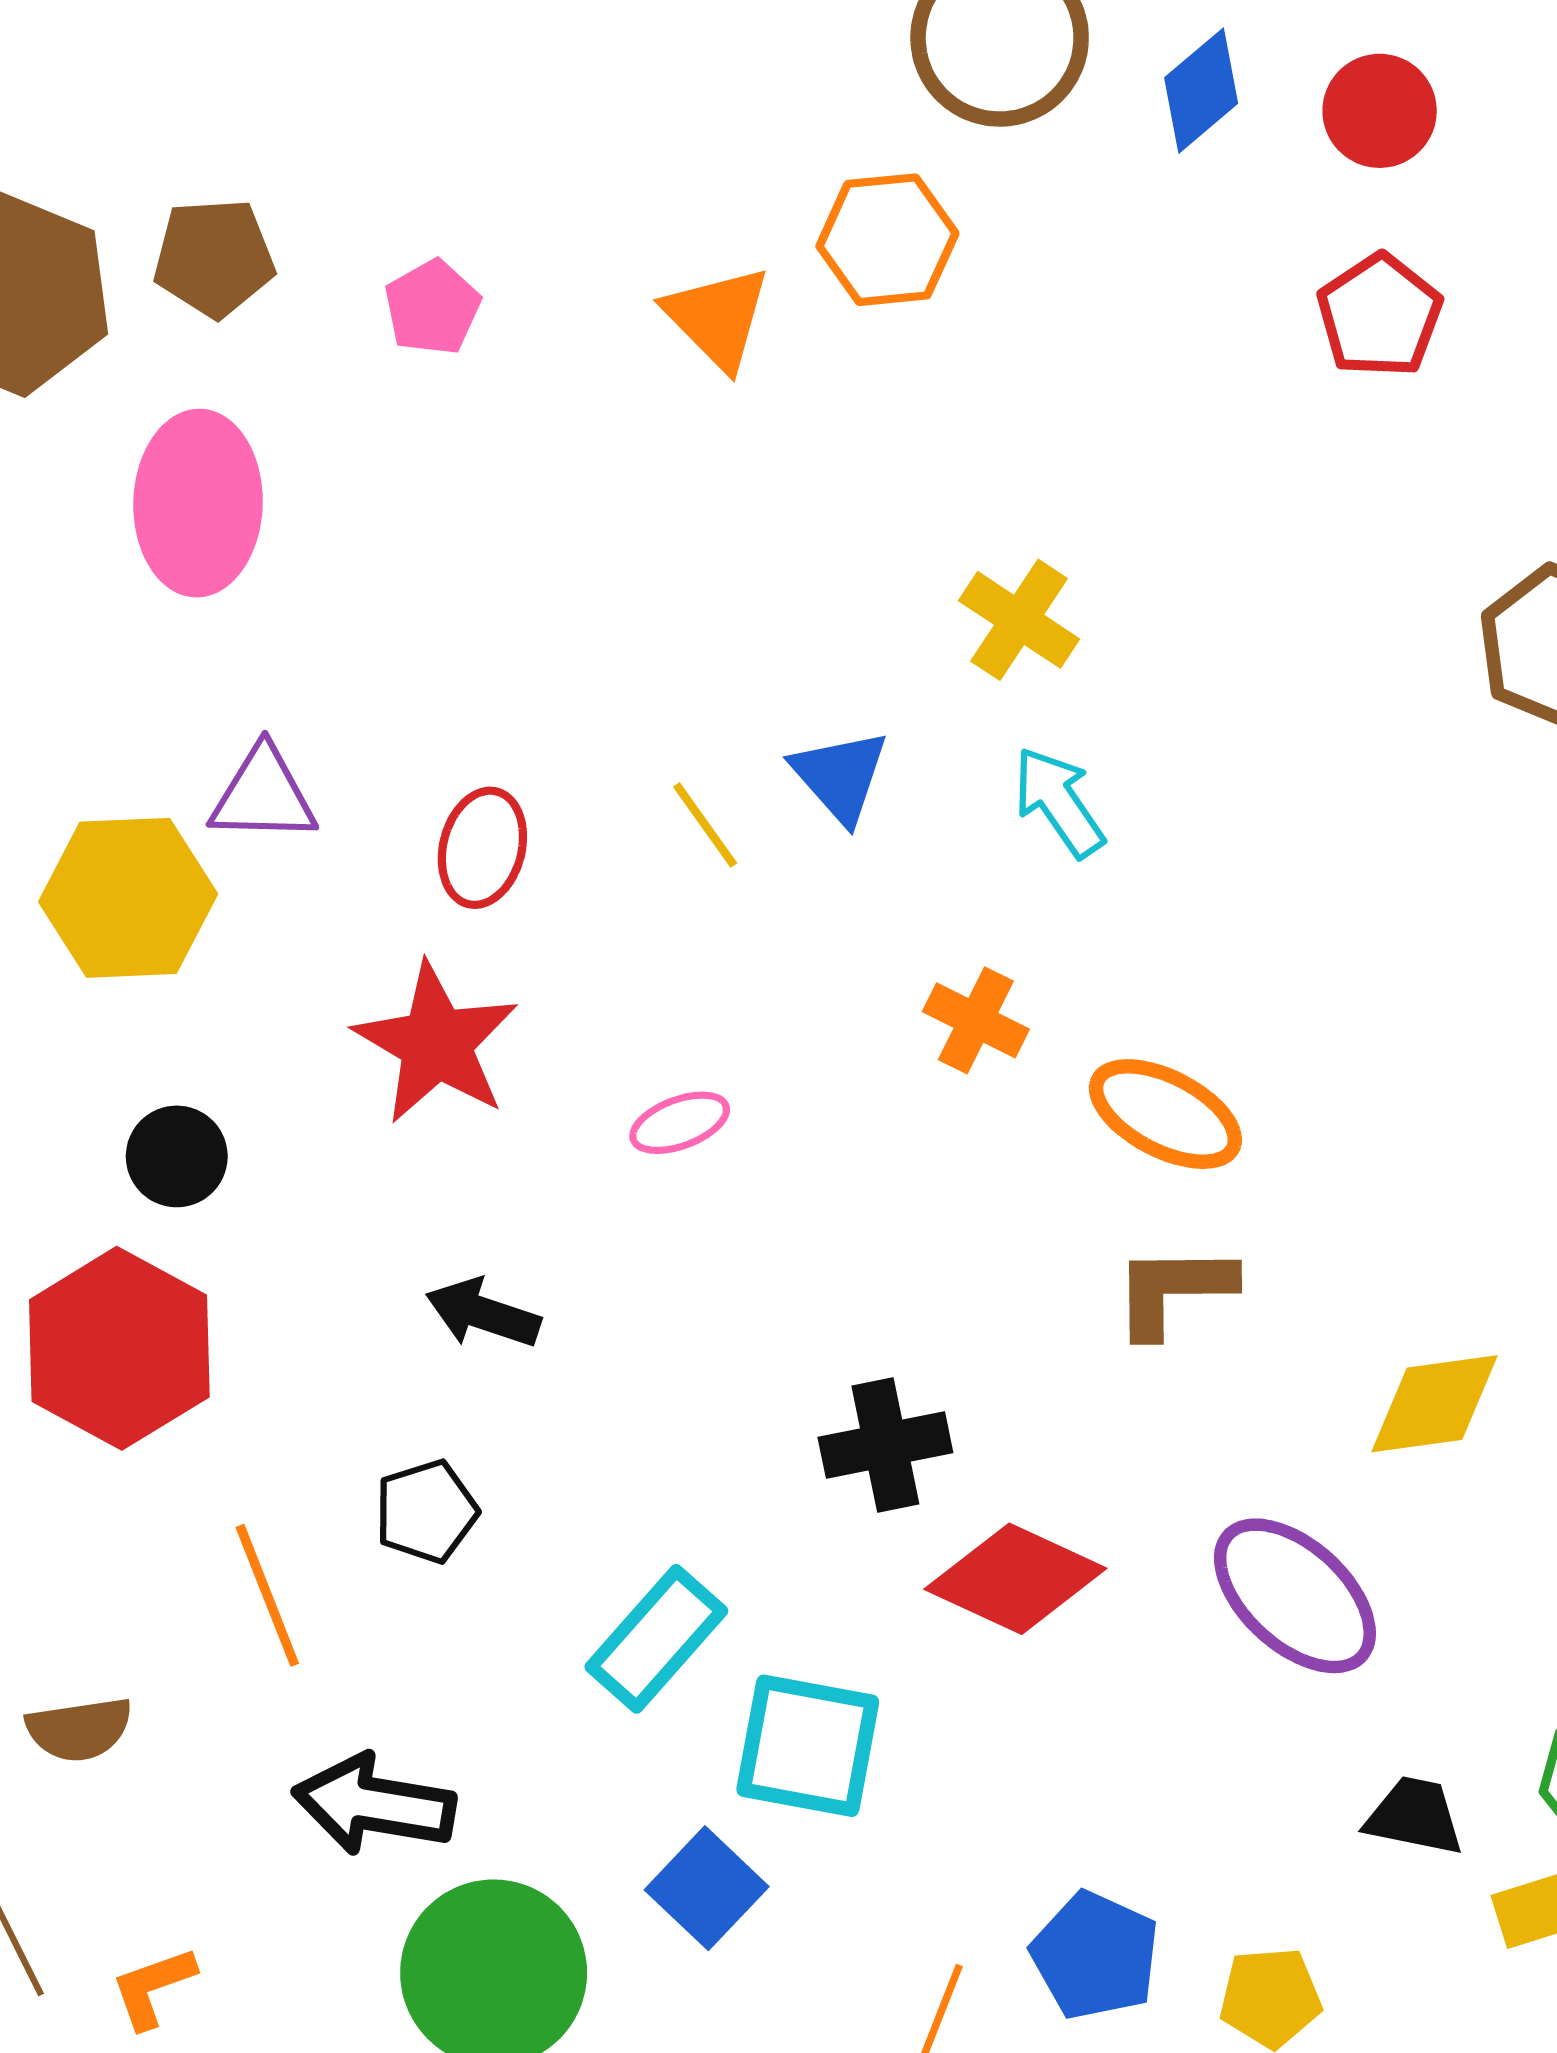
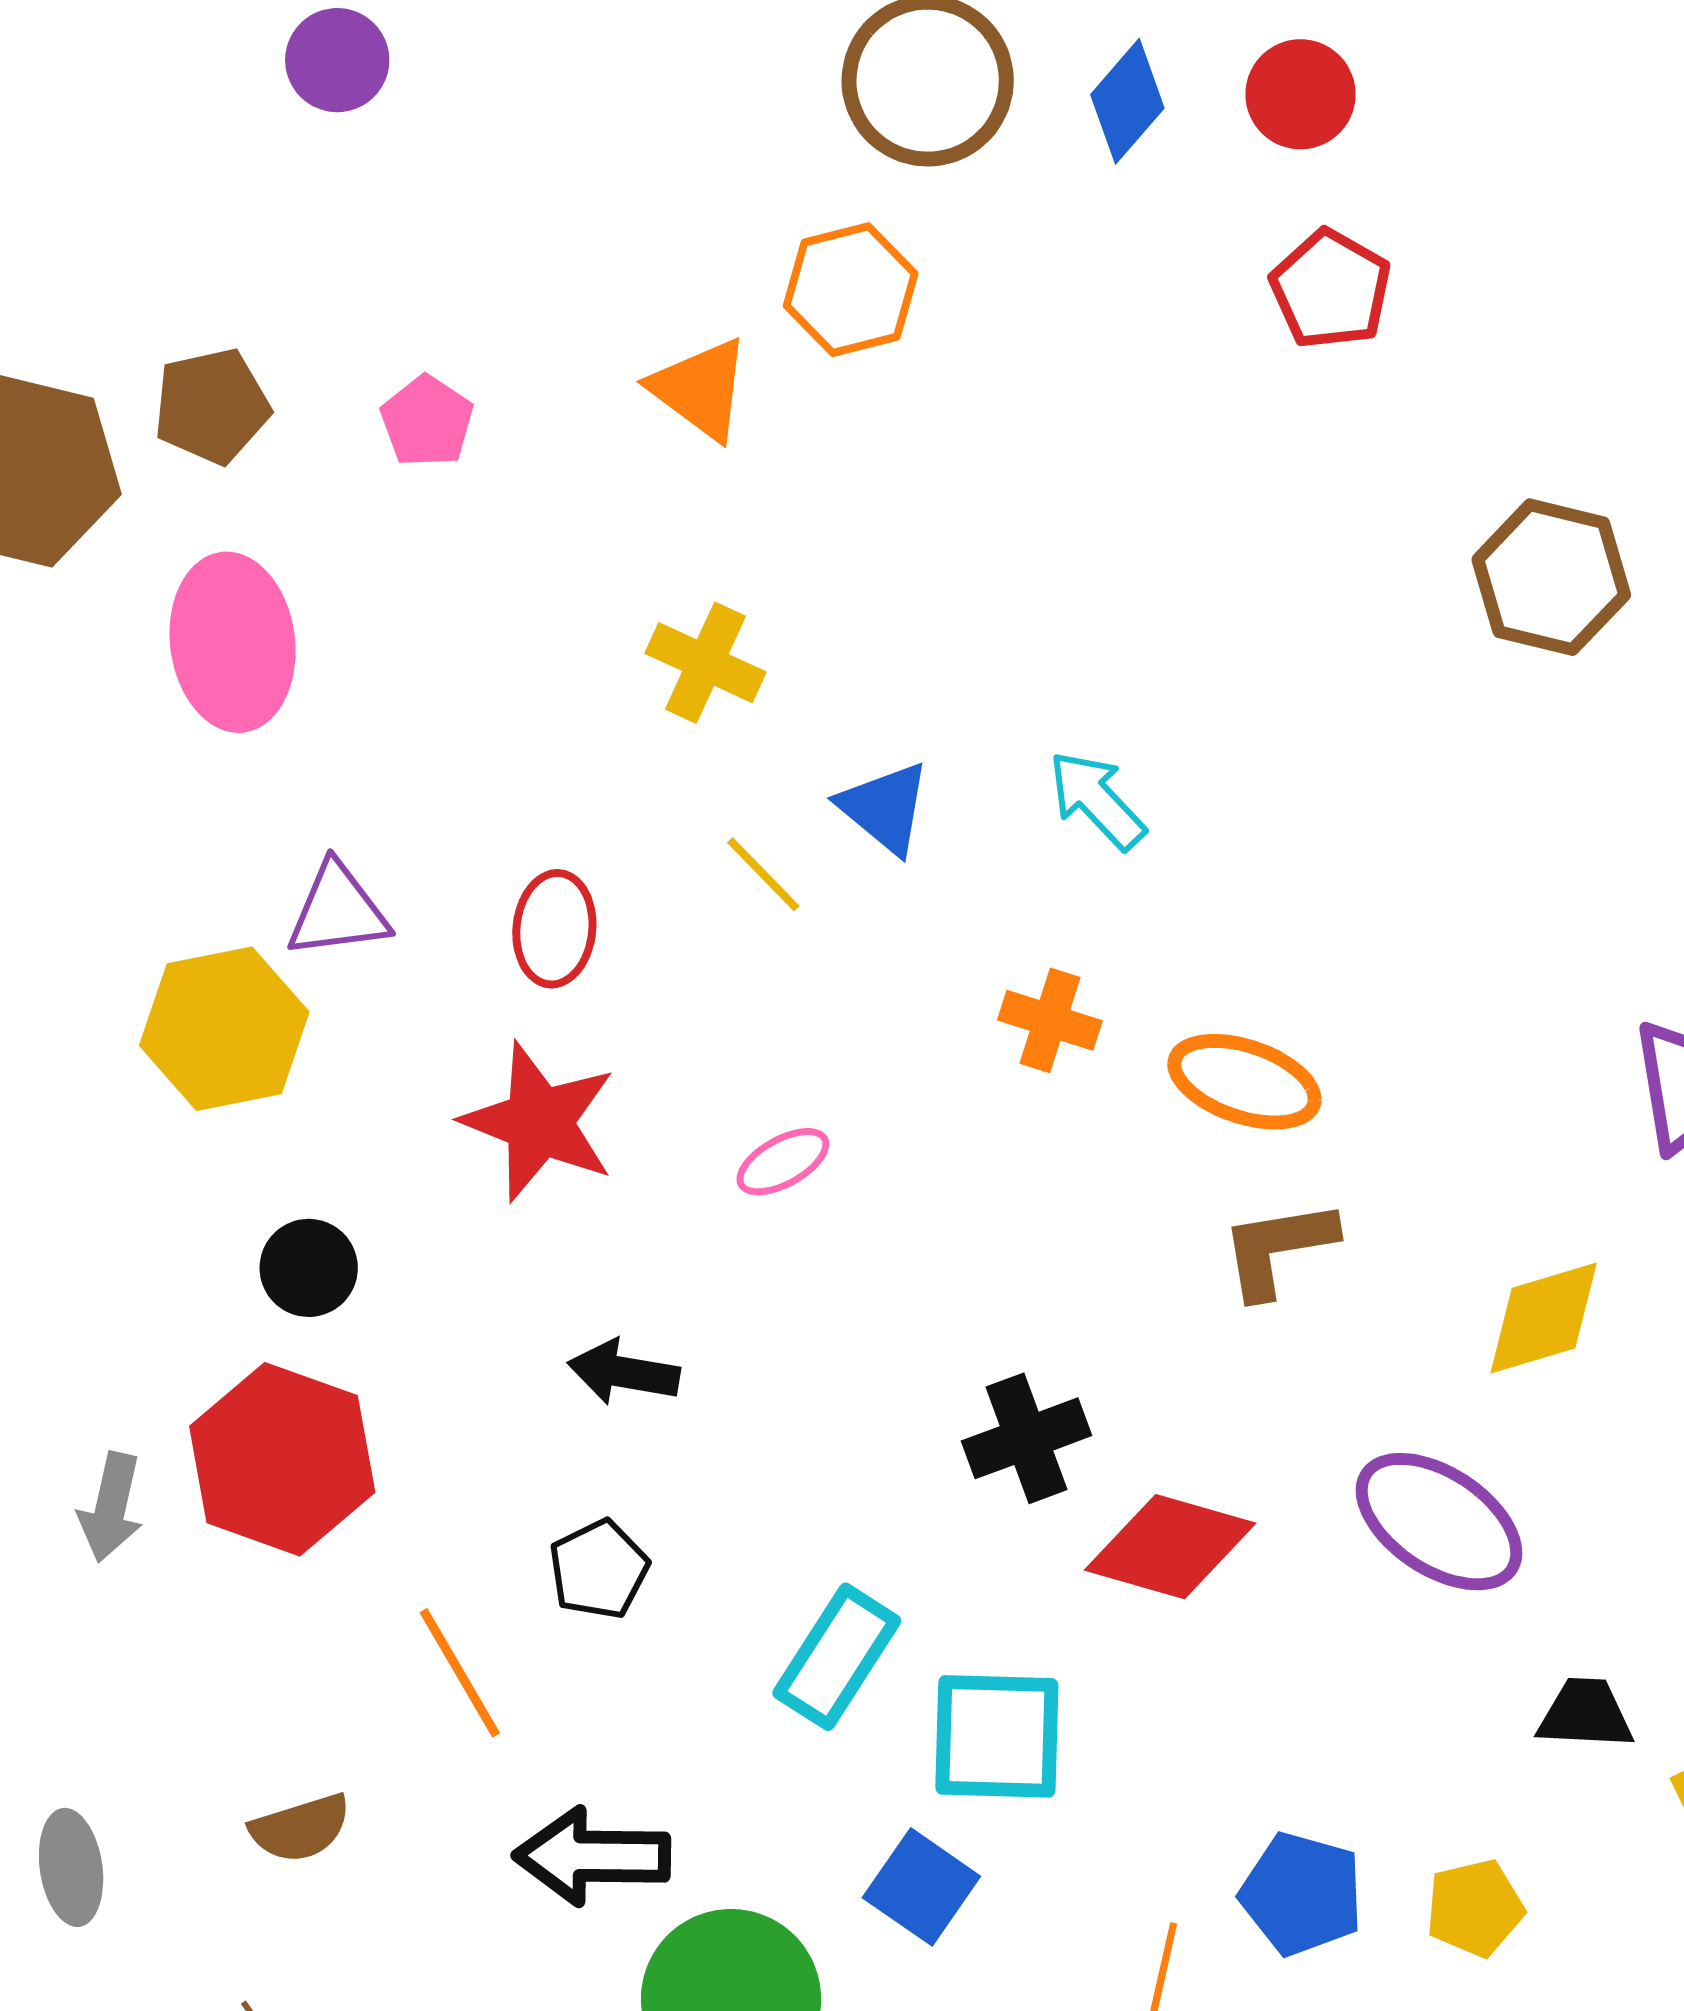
yellow cross: (1019, 620) -> (705, 663), moved

